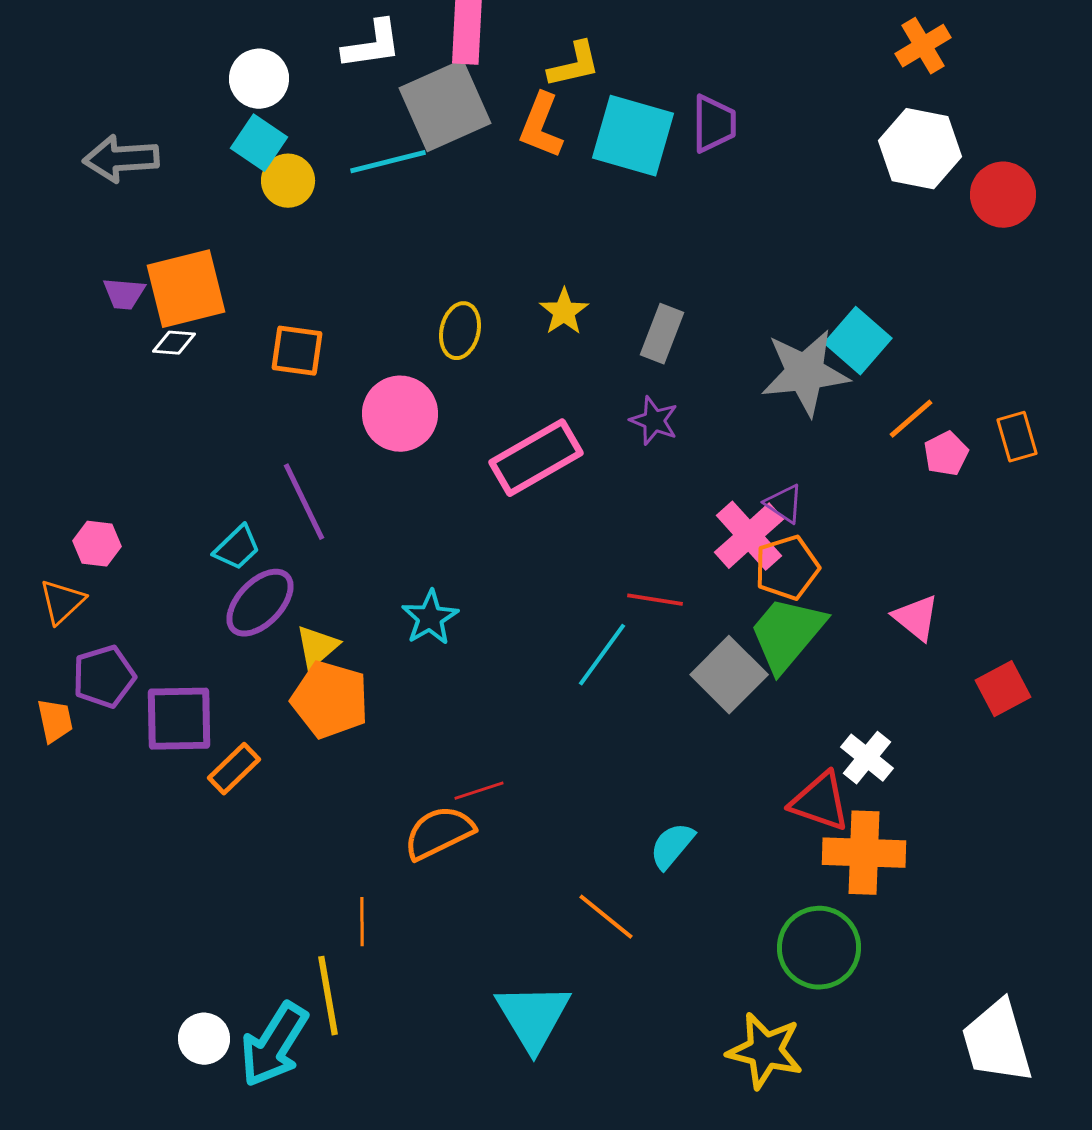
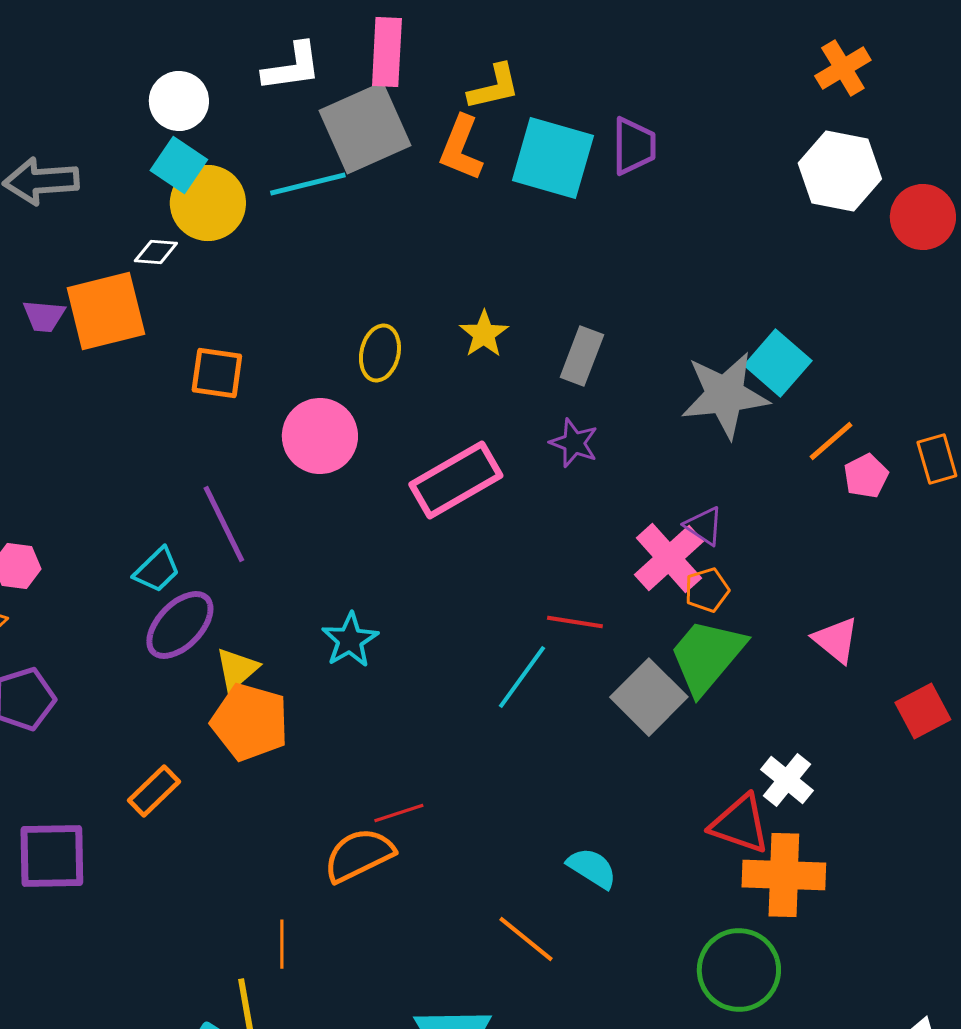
yellow circle: (288, 181) -> (208, 203), size x1.4
white diamond: (174, 343) -> (156, 252), moved
orange pentagon: (787, 568) -> (707, 590), size x0.7
purple square: (179, 719) -> (52, 856), moved
cyan semicircle: (672, 846) -> (592, 868), turned 82

